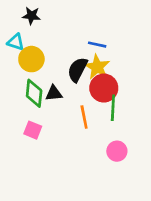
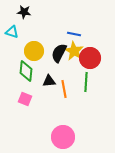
yellow circle: (31, 59) -> (34, 51), moved
red circle: (104, 88) -> (90, 58), moved
black triangle: (54, 93) -> (49, 81), moved
pink circle: (117, 151) -> (63, 137), moved, size x1.5

